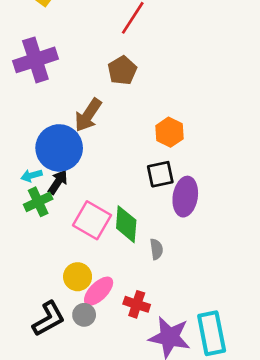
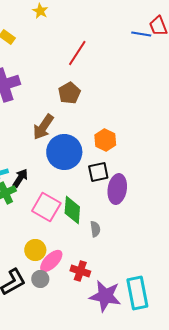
blue circle: (59, 148) -> (64, 152), moved

